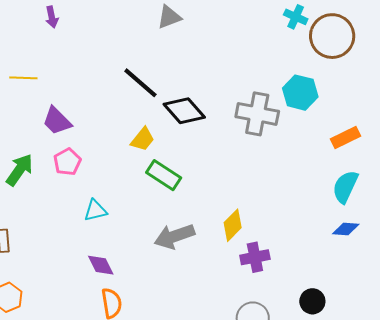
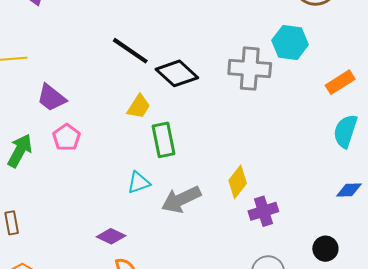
green rectangle: (164, 175) -> (164, 140), turned 52
cyan triangle: (95, 210) -> (139, 183), moved
blue diamond: (346, 229) -> (349, 190), moved
purple diamond: (101, 265) -> (111, 236), turned -32

